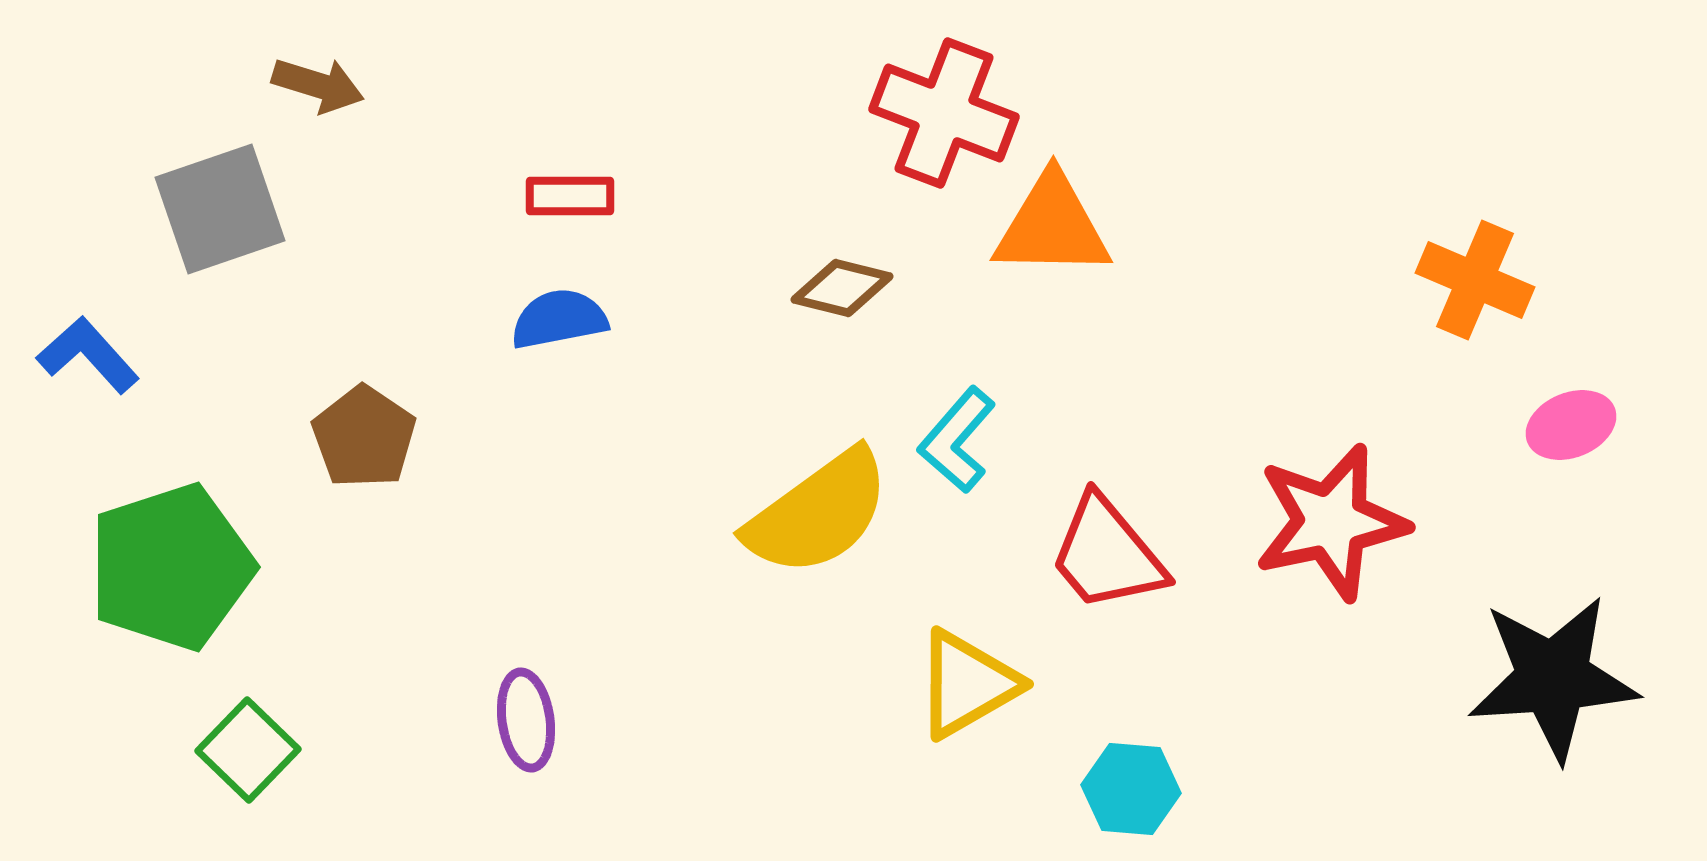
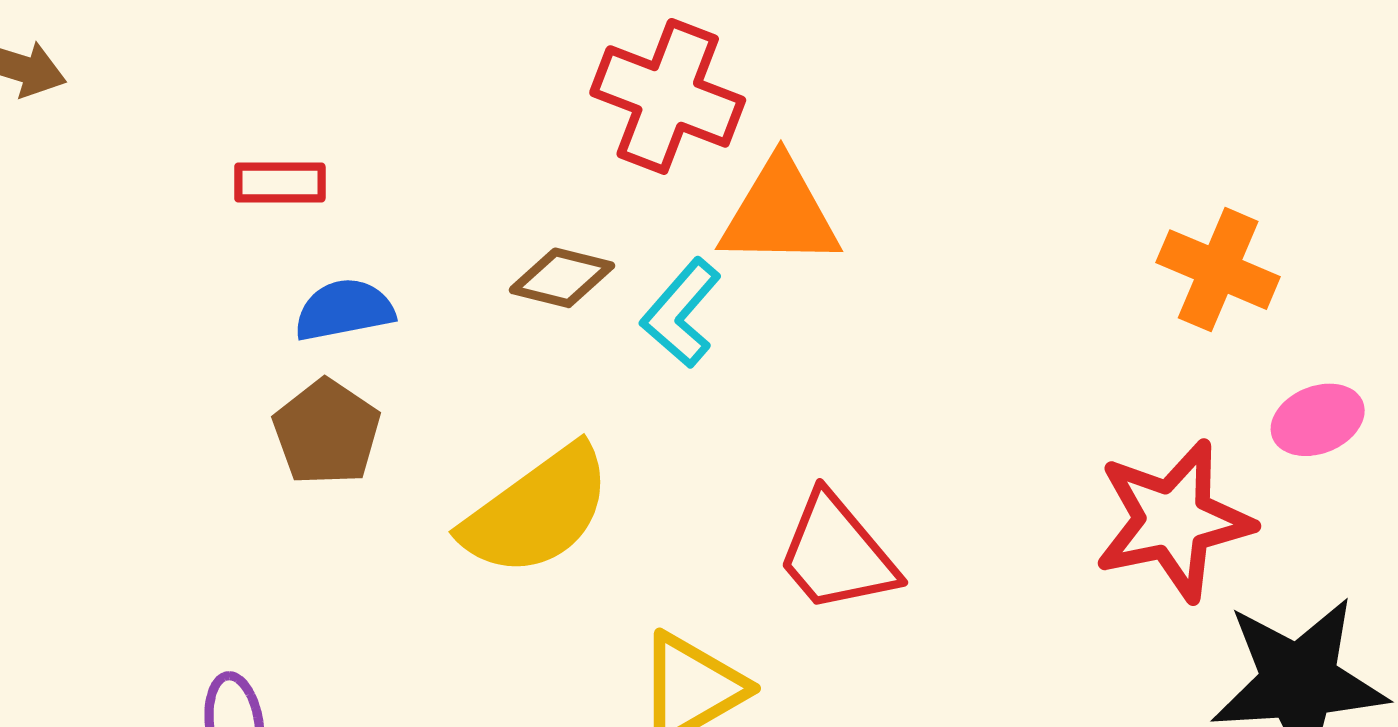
blue semicircle: (559, 319) -> (344, 310), moved
brown pentagon: (364, 437) -> (327, 432), moved
cyan L-shape: (957, 440) -> (681, 313), moved
red star: (1331, 522) -> (1174, 520), moved

